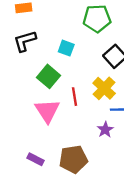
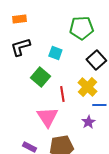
pink triangle: (47, 111) -> (47, 117), moved

